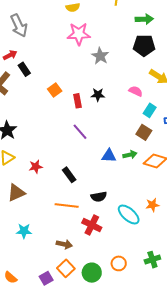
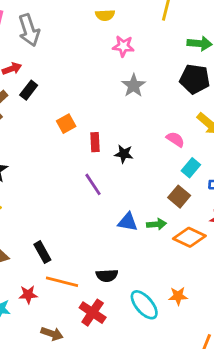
pink star: (79, 34) -> (123, 46), moved, size x0.7
black rectangle: (24, 69) -> (29, 90), turned 64
black star: (98, 95) -> (124, 154), moved
red star: (36, 167) -> (28, 295), moved
black rectangle: (69, 175) -> (42, 252), moved

